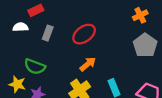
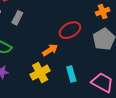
red ellipse: (84, 34) -> (70, 30), moved

